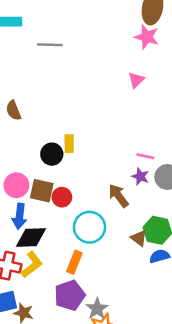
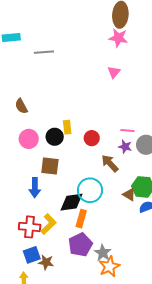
pink circle: (16, 185) -> (29, 139), moved
red circle: (62, 197) -> (92, 138), moved
black diamond: (31, 238) -> (71, 202), moved

